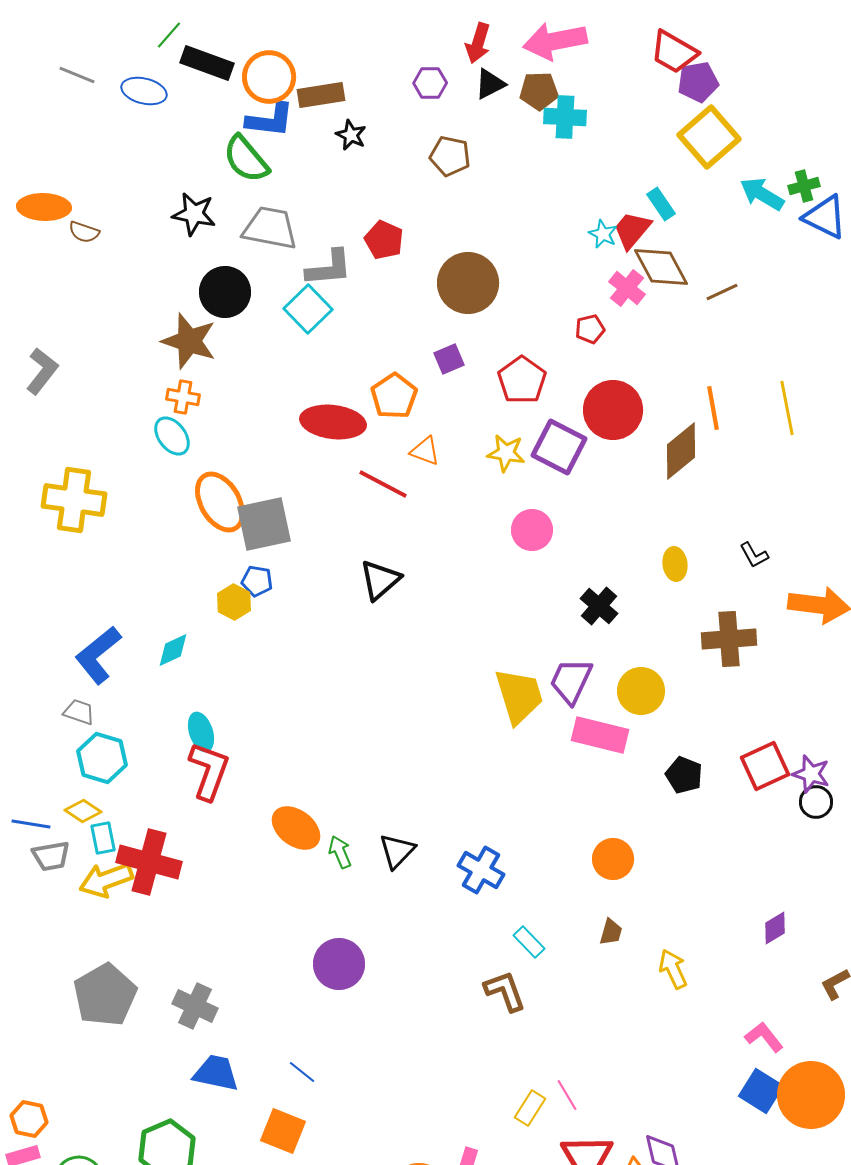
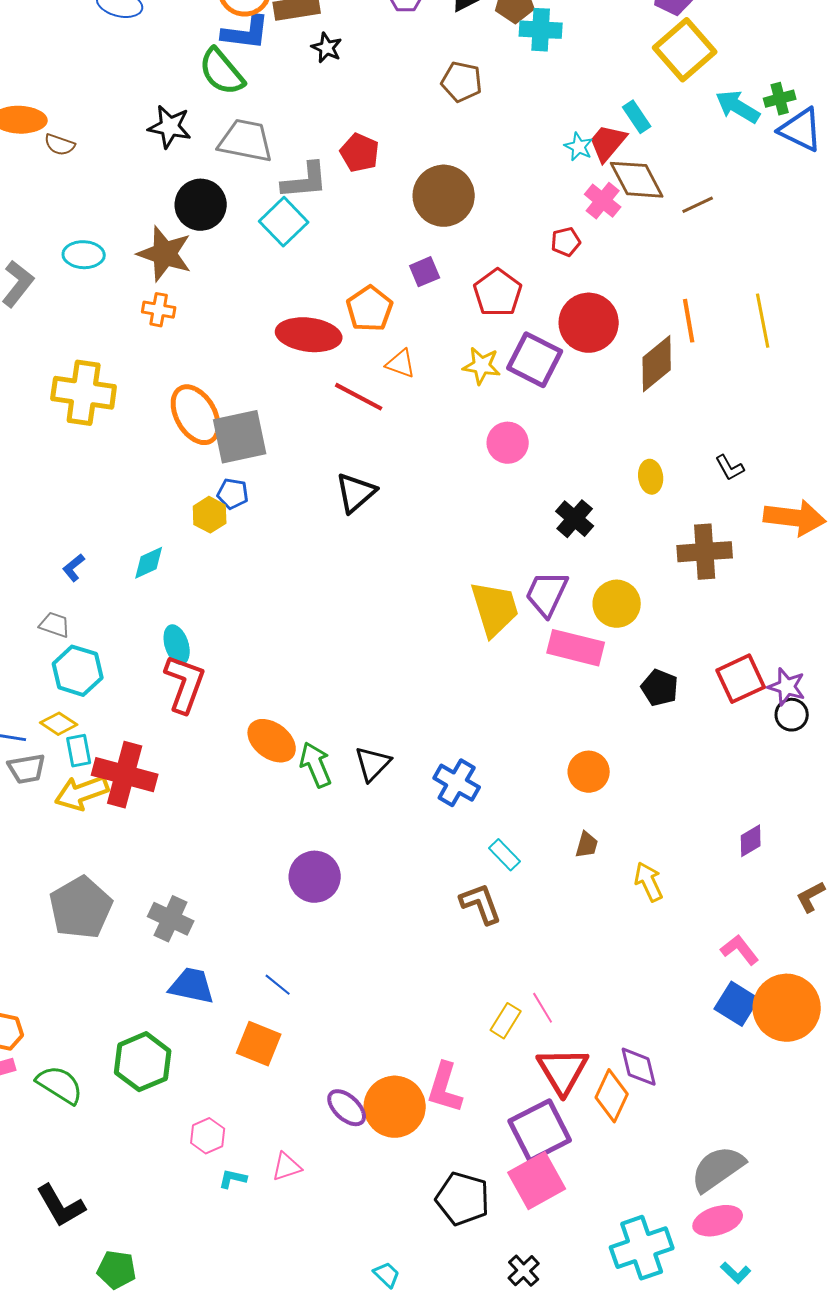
brown pentagon: (450, 156) -> (462, 82), moved
cyan ellipse: (172, 436) -> (84, 255), moved, turned -51
yellow cross: (74, 500) -> (84, 393), moved
blue L-shape: (98, 655) -> (74, 568), size x0.5
green arrow: (340, 852) -> (316, 765), size x1.4

